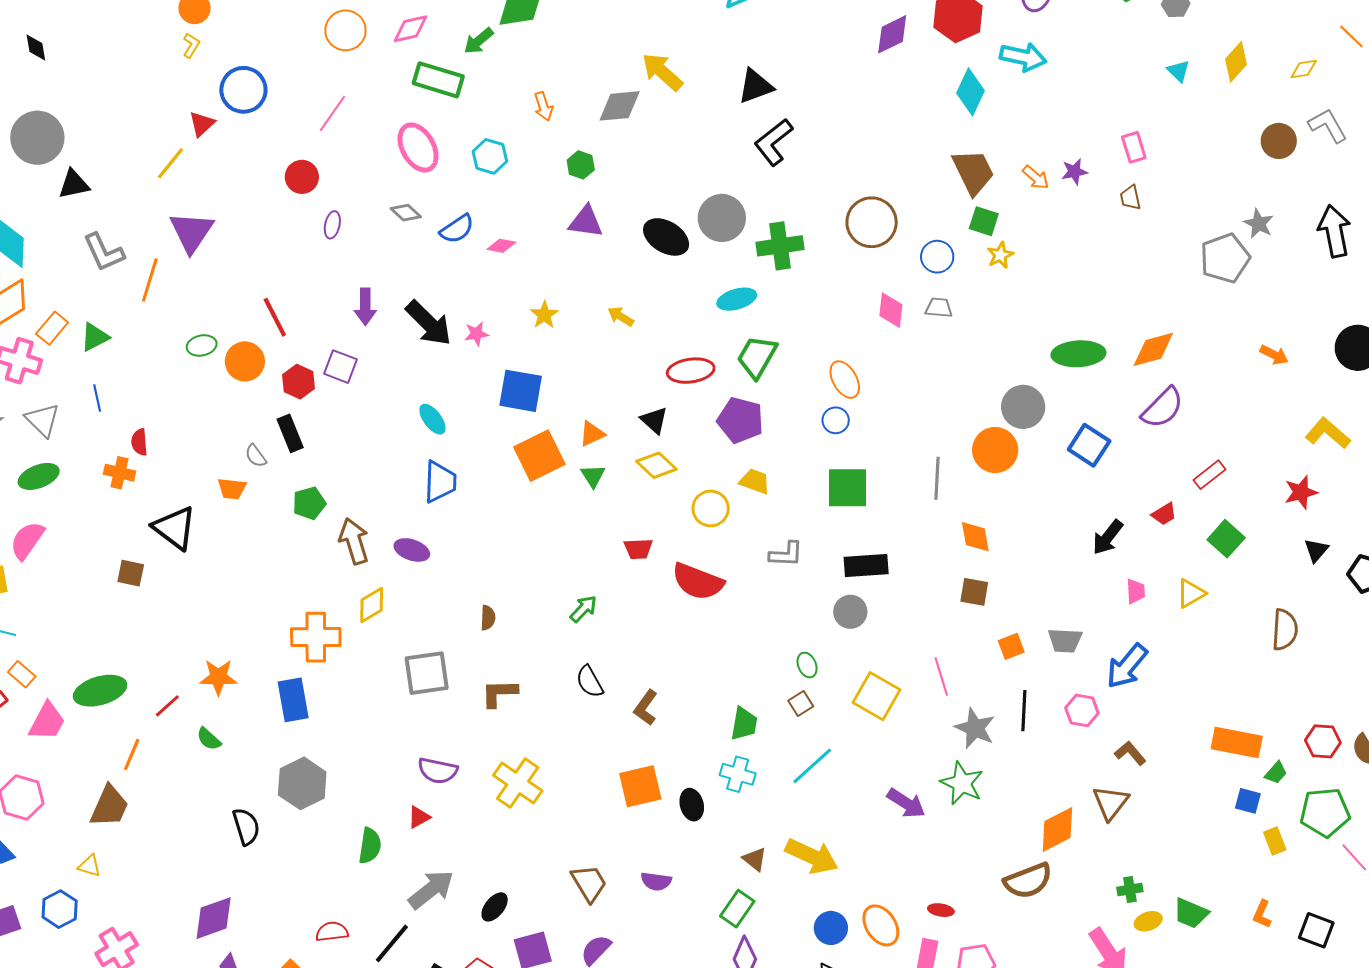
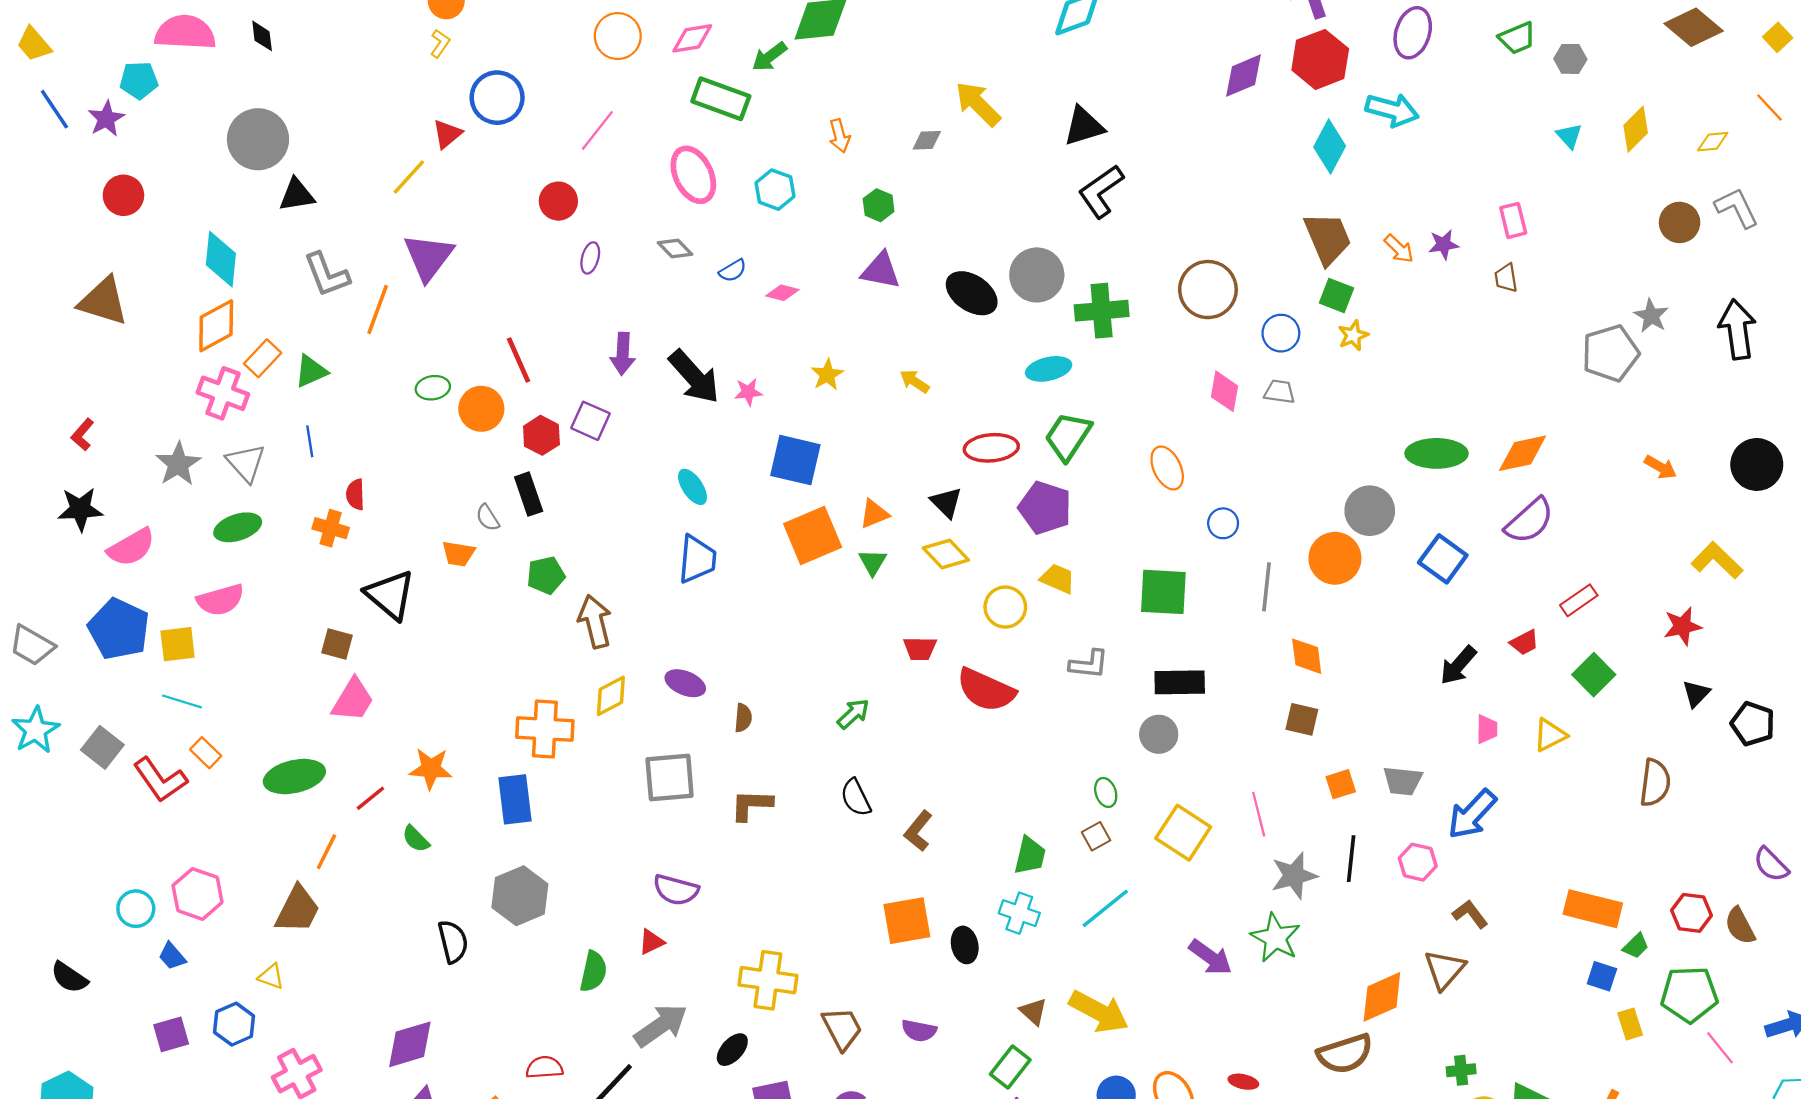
gray diamond: (620, 106) -> (927, 140), size x0.6
blue semicircle: (457, 229) -> (733, 271), size x0.7
blue circle: (836, 420) -> (1223, 523), moved
pink semicircle: (27, 540) -> (220, 600), turned -144
purple ellipse: (412, 550) -> (685, 683), moved
pink trapezoid: (47, 721) -> (353, 700), moved
gray star: (975, 728) -> (1294, 876), turned 30
yellow cross: (518, 783) -> (768, 980), moved, turned -30

